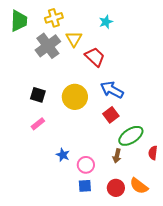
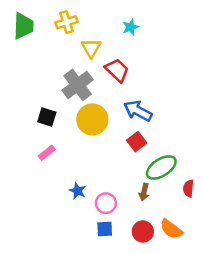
gray cross: (48, 46) -> (78, 85), moved

